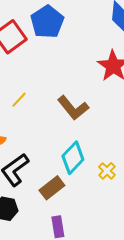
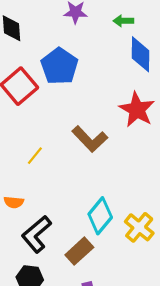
brown L-shape: (73, 108) -> (90, 139), moved
yellow cross: (107, 171) -> (139, 227), size x1.5

